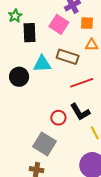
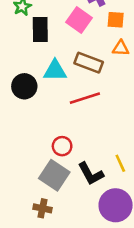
red line: (82, 83) -> (85, 98), moved
black L-shape: (80, 112) -> (91, 174), moved
red circle: (58, 118) -> (62, 146), moved

